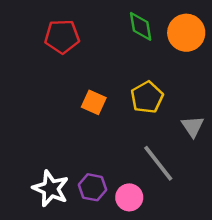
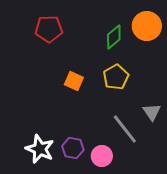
green diamond: (141, 26) -> (114, 37), moved, turned 60
gray triangle: (193, 126) -> (152, 112), moved

